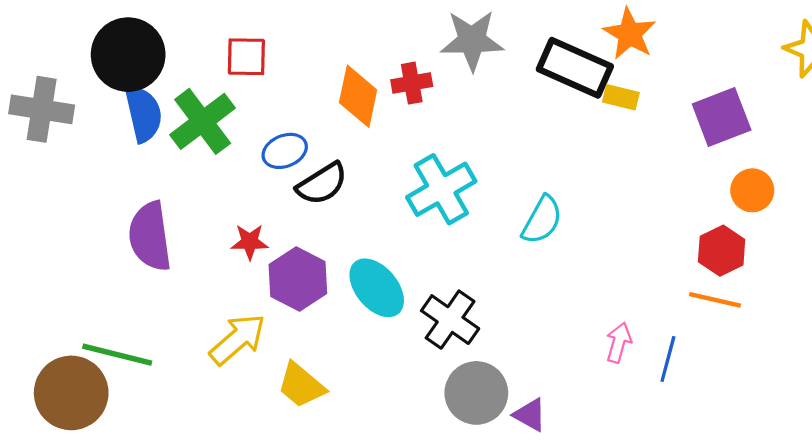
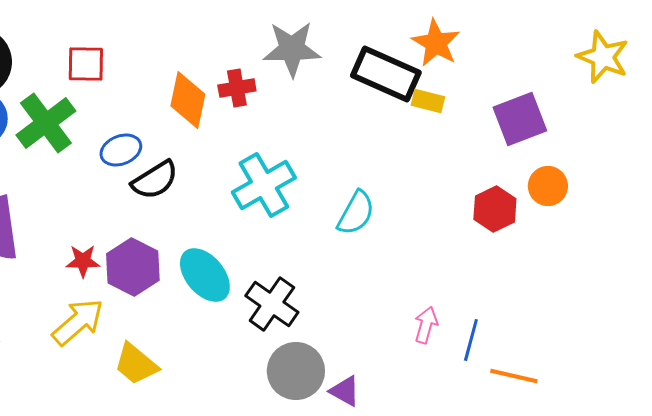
red star: (250, 242) -> (83, 261), moved
red hexagon: (722, 251) -> (495, 209), moved
orange line: (715, 300) -> (514, 376), moved

